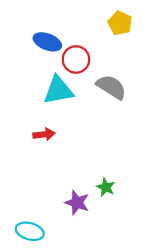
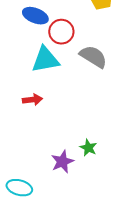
purple star: (77, 203) -> (62, 162), turned 30

